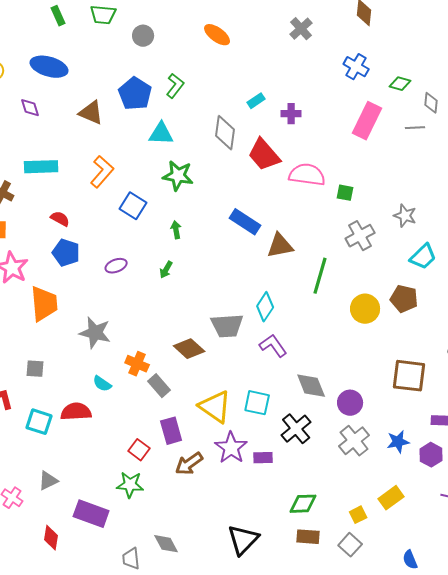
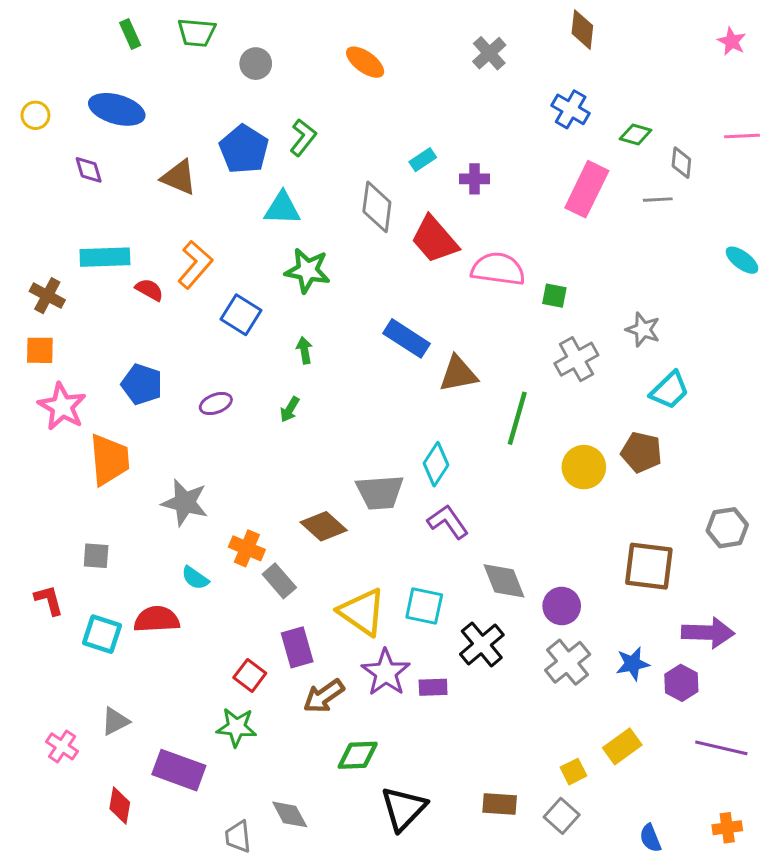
red semicircle: (60, 219) -> (149, 290), moved
green diamond: (303, 504) -> (358, 755), moved

